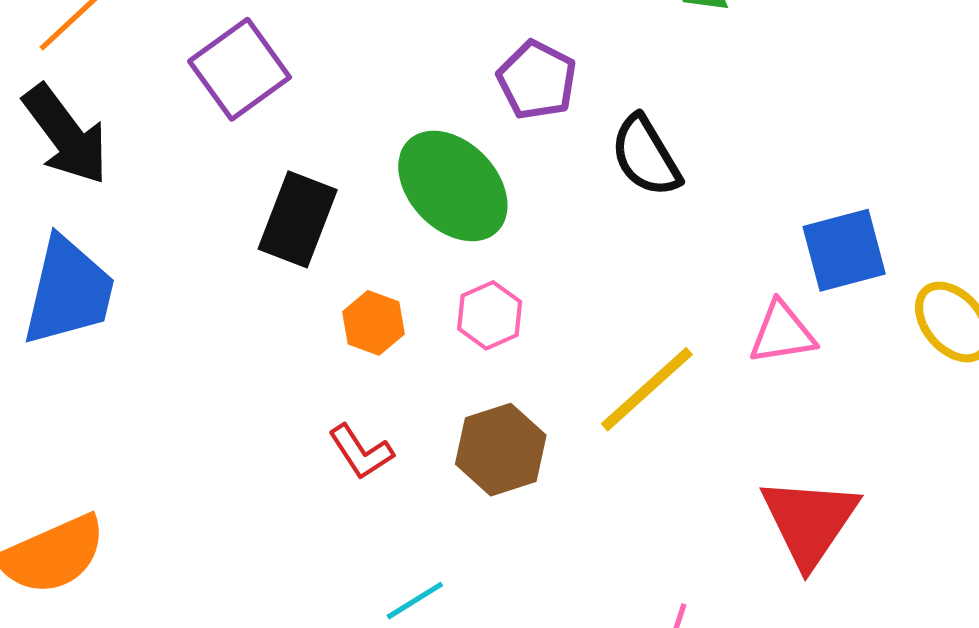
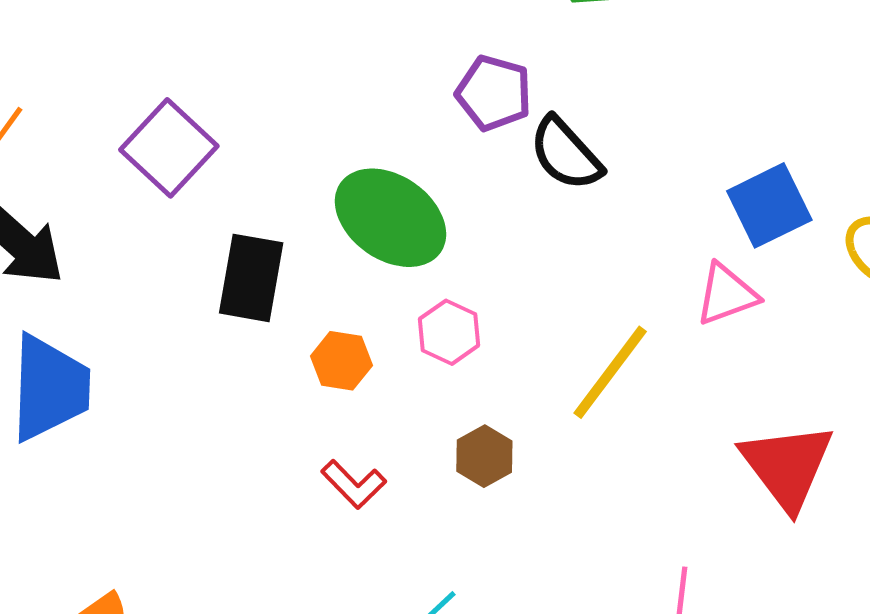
purple pentagon: (537, 80) -> (494, 93), moved
brown hexagon: (501, 450) -> (484, 456), size x0.7

